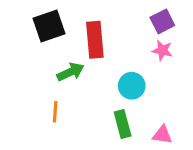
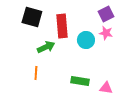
black square: (49, 26) -> (32, 17), turned 35
cyan circle: (132, 86) -> (86, 40), moved
green rectangle: (123, 124) -> (80, 81), turned -66

